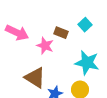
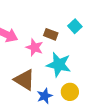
cyan star: (87, 63) -> (59, 65), moved

